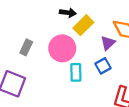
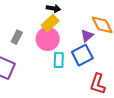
yellow rectangle: (83, 25) -> (50, 23), moved
blue square: (103, 66) -> (82, 55), size x1.5

